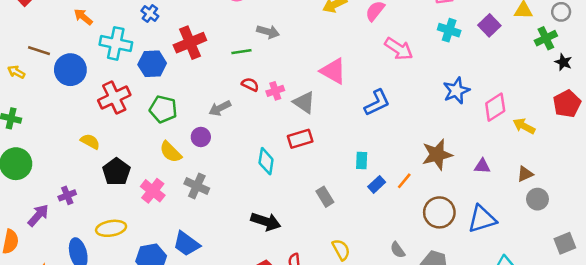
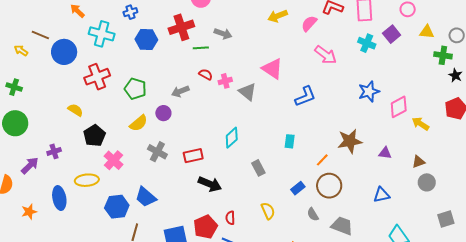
blue cross: (150, 13) -> (130, 12), turned 32
purple square: (489, 25) -> (392, 34), moved
green cross: (546, 38) -> (443, 55), turned 30
red cross: (190, 43) -> (181, 27), moved
blue hexagon: (152, 64) -> (146, 39), moved
red rectangle: (300, 139) -> (193, 156), moved
yellow semicircle: (171, 152) -> (139, 123), turned -90
cyan diamond: (266, 161) -> (232, 138), moved, turned 35
blue rectangle: (377, 184) -> (298, 188), moved
pink cross: (153, 191) -> (114, 160), moved
brown circle: (439, 212) -> (329, 186), moved
blue triangle: (482, 219) -> (382, 195), size x0.7

